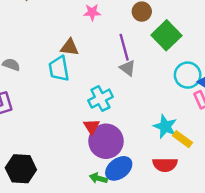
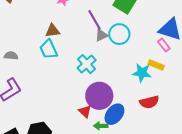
gray triangle: (128, 68) -> (101, 35), turned -48
cyan circle: (188, 75) -> (119, 34), moved
red triangle: (92, 127) -> (85, 112), moved
yellow rectangle: (182, 139) -> (156, 65), moved

